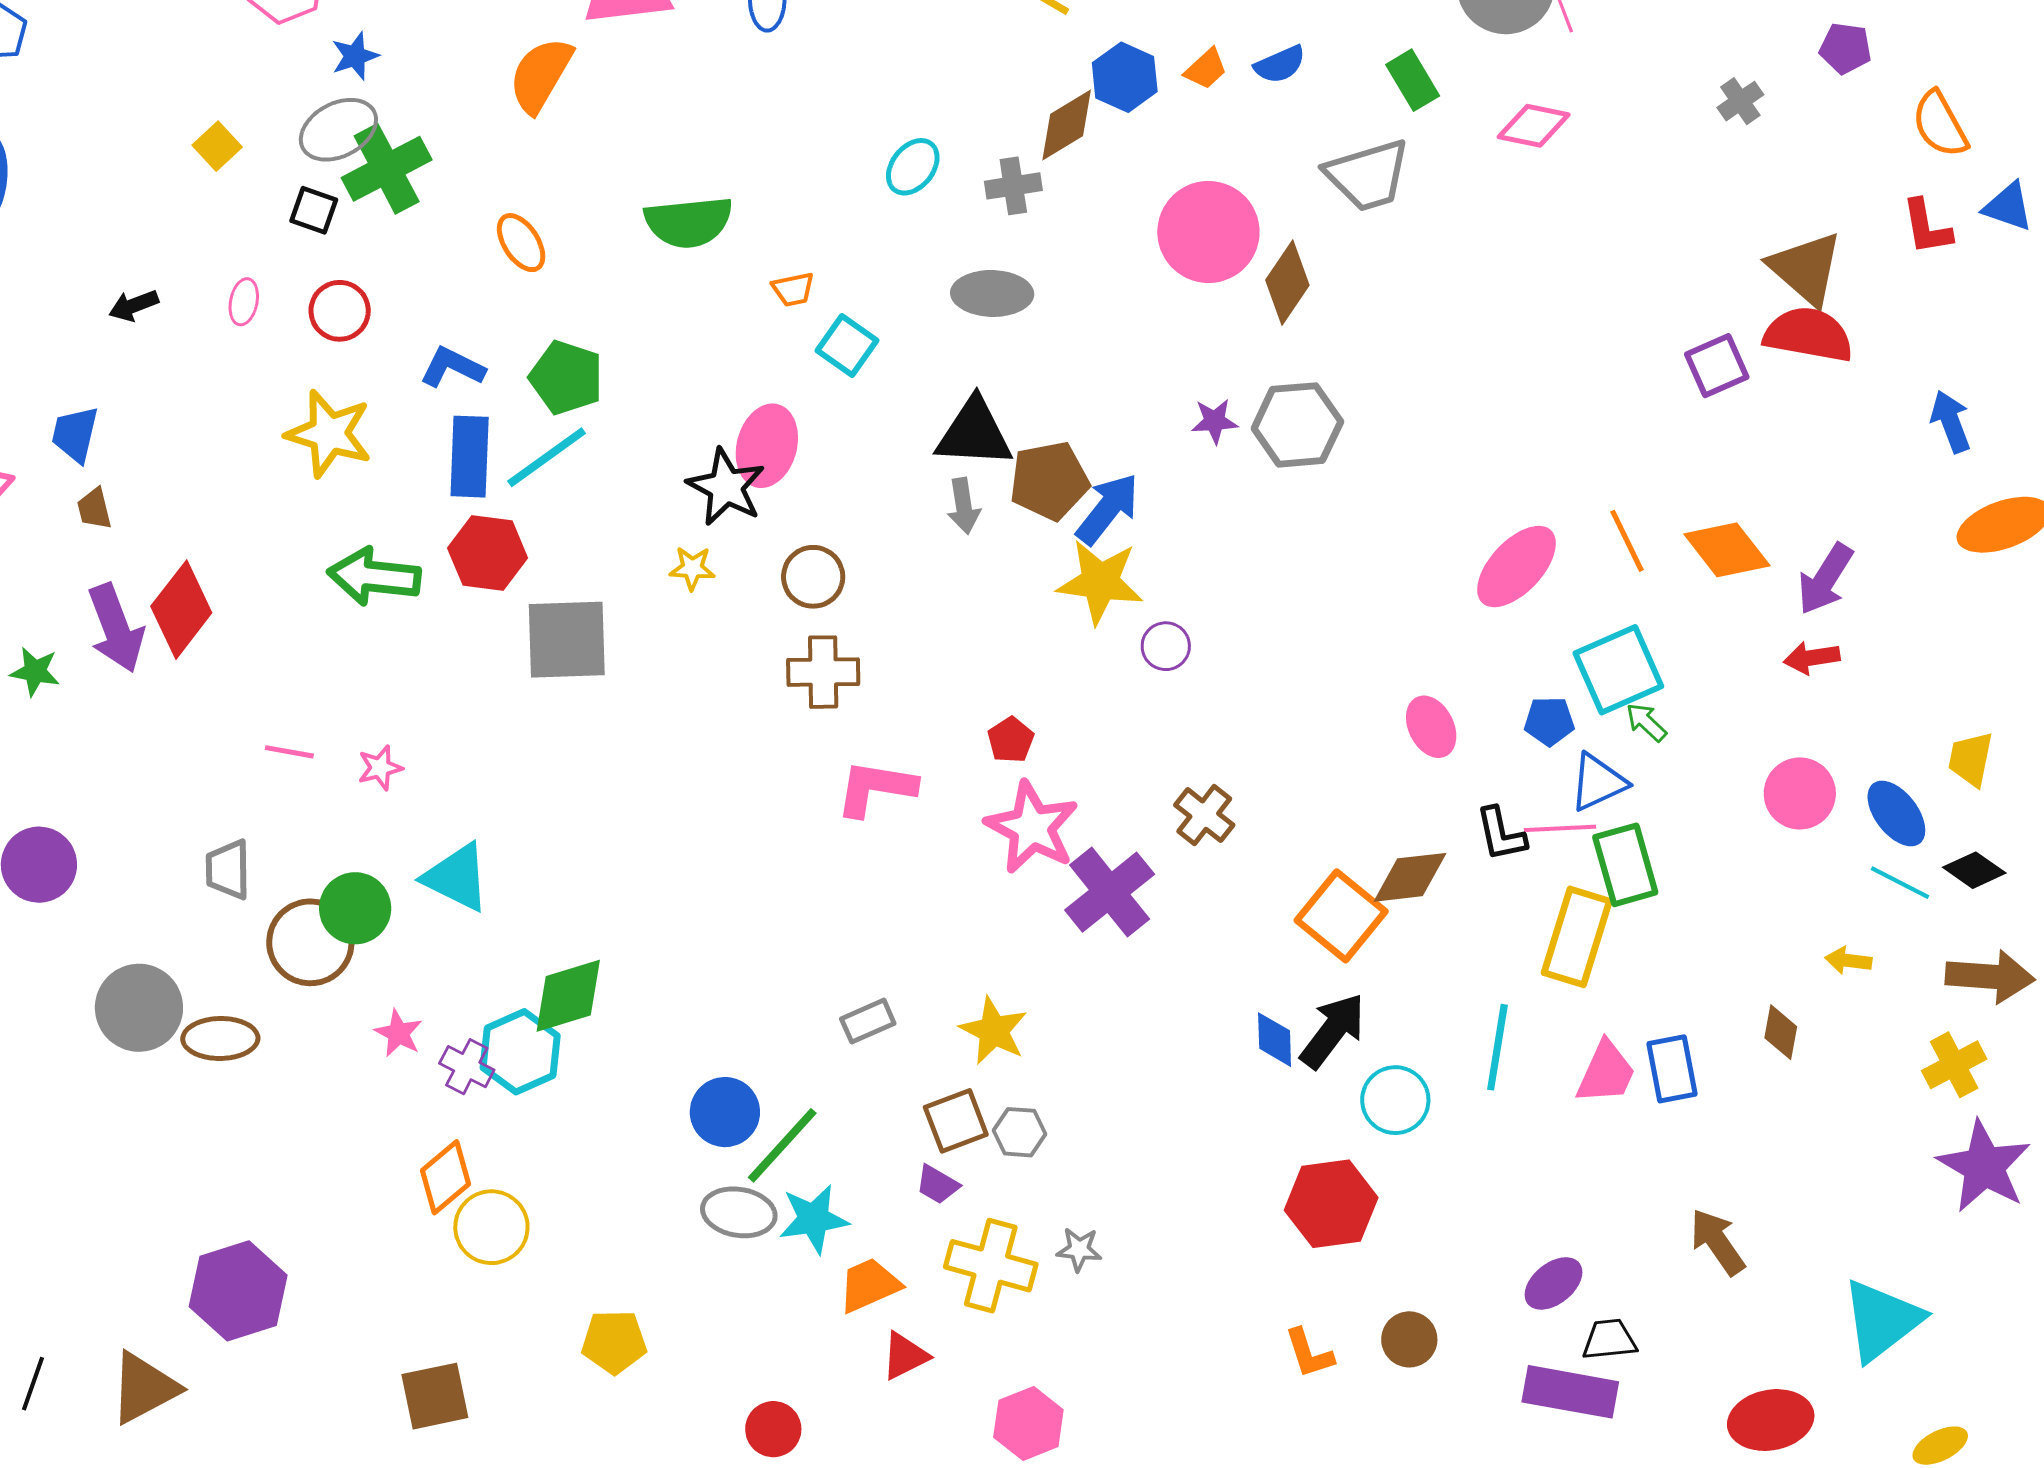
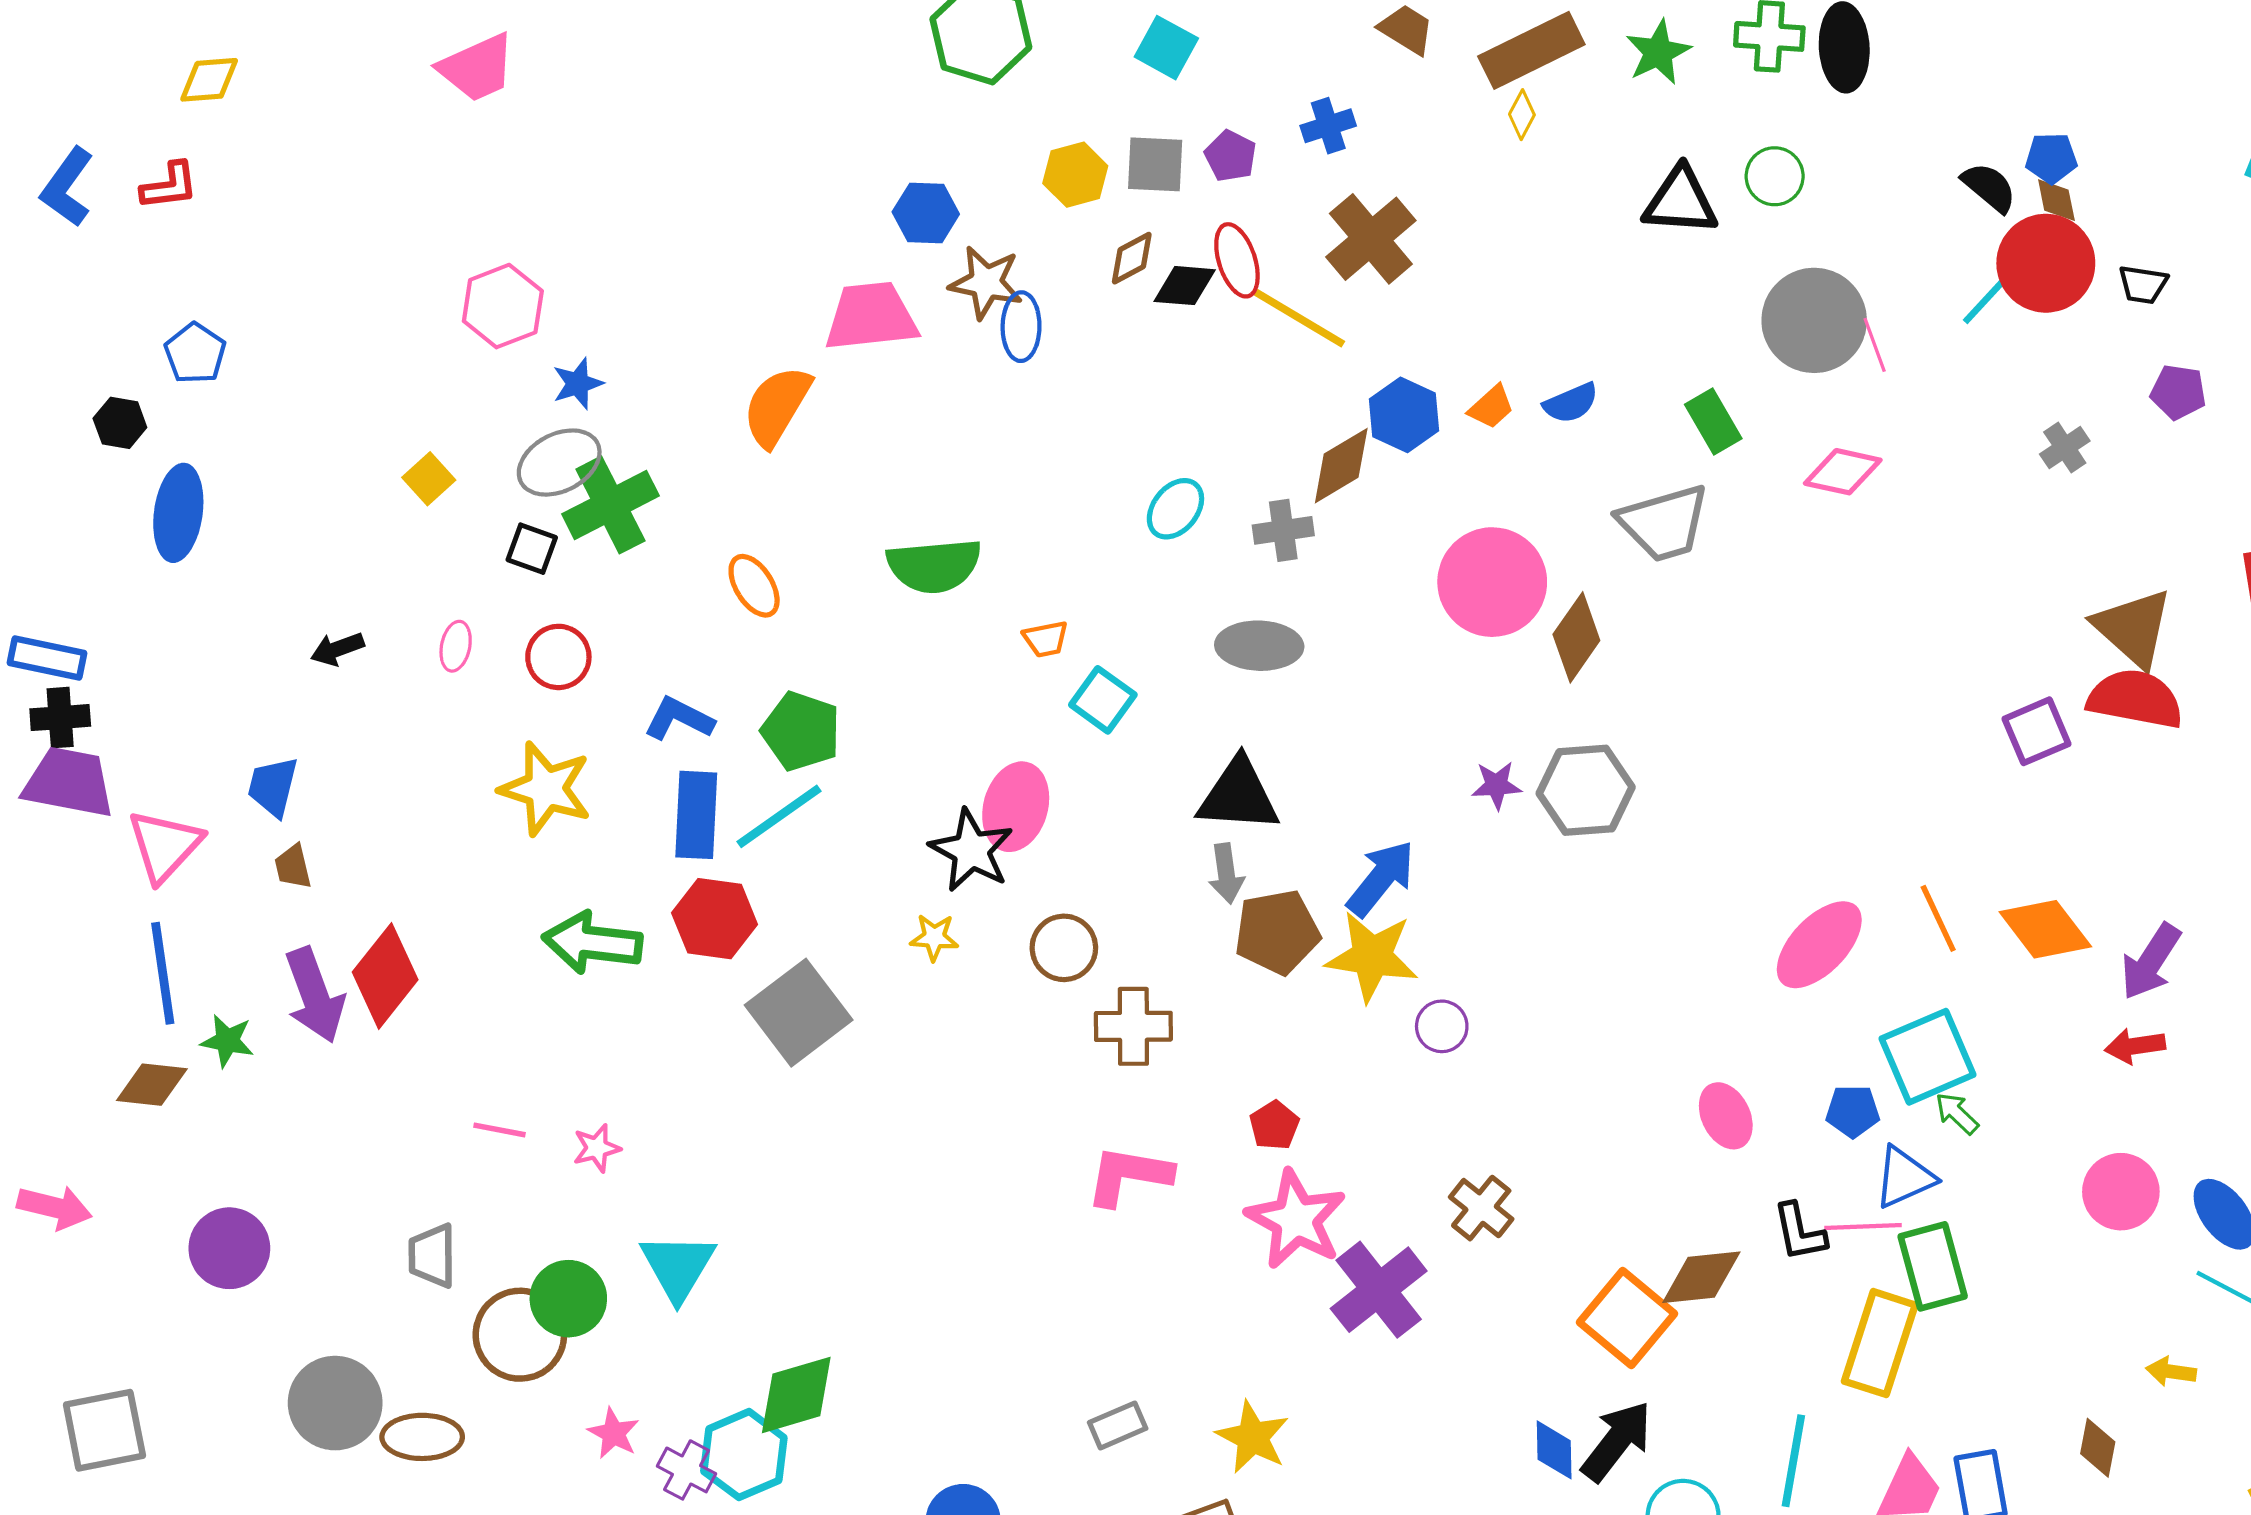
brown pentagon: (1049, 481) -> (1277, 932), moved
gray square: (567, 640) -> (799, 1013), turned -36
brown cross: (823, 672) -> (1133, 1026), moved
cyan triangle: (457, 877) -> (678, 1267), turned 34

